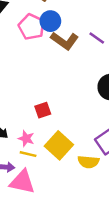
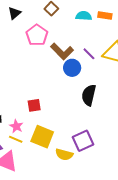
blue circle: (50, 21) -> (72, 68), moved
yellow square: (59, 145) -> (42, 137), turned -30

